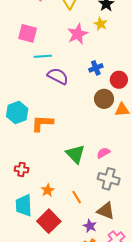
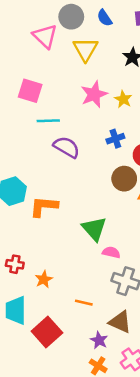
yellow star: (100, 24) -> (123, 99), moved
pink semicircle: (103, 153) -> (111, 252), moved, turned 40
green triangle: (75, 154) -> (94, 229), moved
orange star: (48, 190) -> (44, 279), moved
orange line: (77, 197) -> (84, 303), turned -48

